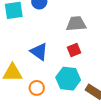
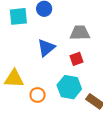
blue triangle: (39, 52) -> (46, 48), moved, turned 42

